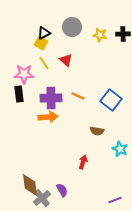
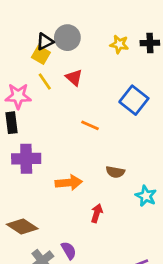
gray circle: (72, 27) -> (67, 38), moved
purple cross: (51, 98) -> (26, 159), moved
blue square: (111, 100) -> (134, 100), moved
orange arrow: (48, 117) -> (69, 183), moved
brown diamond: (30, 185) -> (22, 227), moved, turned -50

